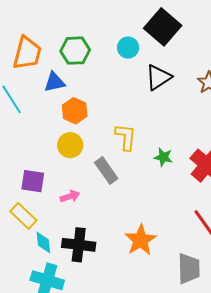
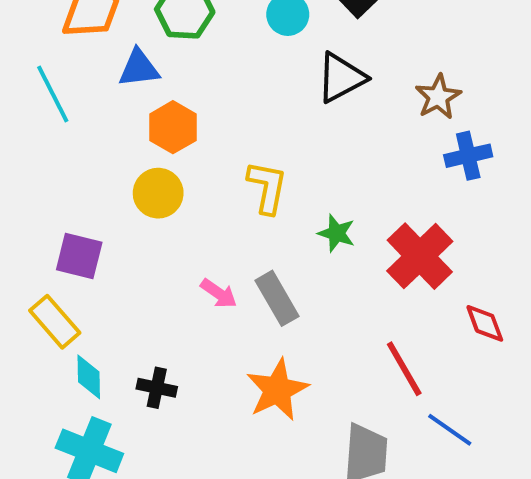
gray rectangle: (106, 171) -> (277, 298), moved
pink arrow: (70, 196) -> (219, 293), moved, turned 48
black cross: (79, 245) -> (157, 388), size x0.6

